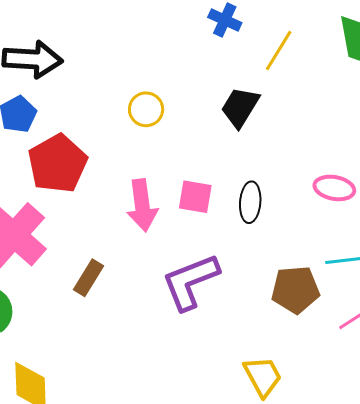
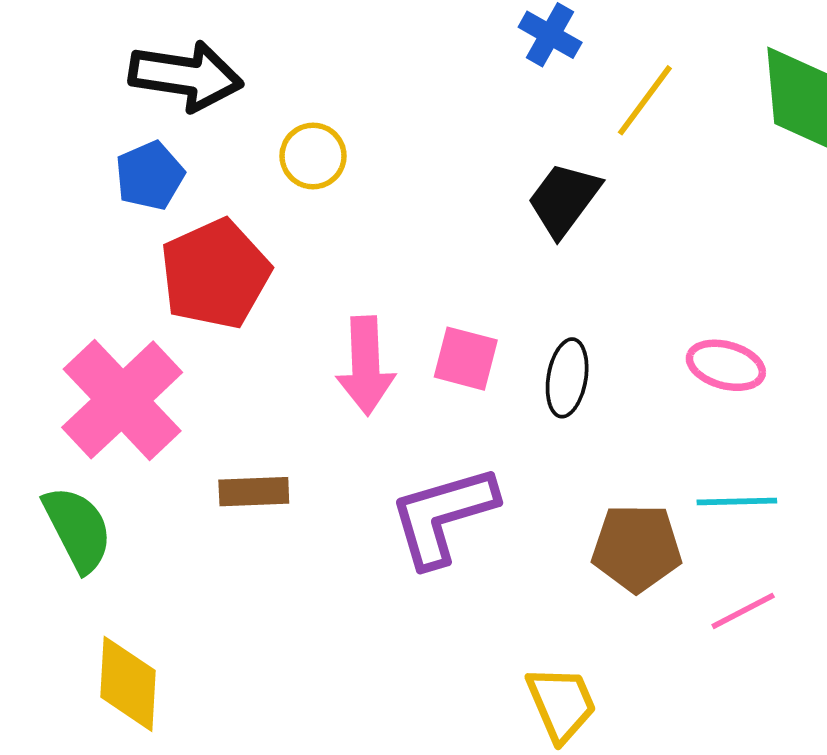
yellow circle: (146, 109) -> (313, 156), moved
brown rectangle: (89, 278) -> (254, 492), turned 51

